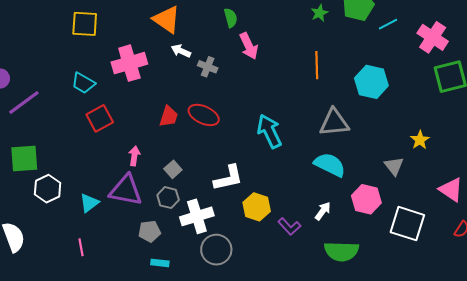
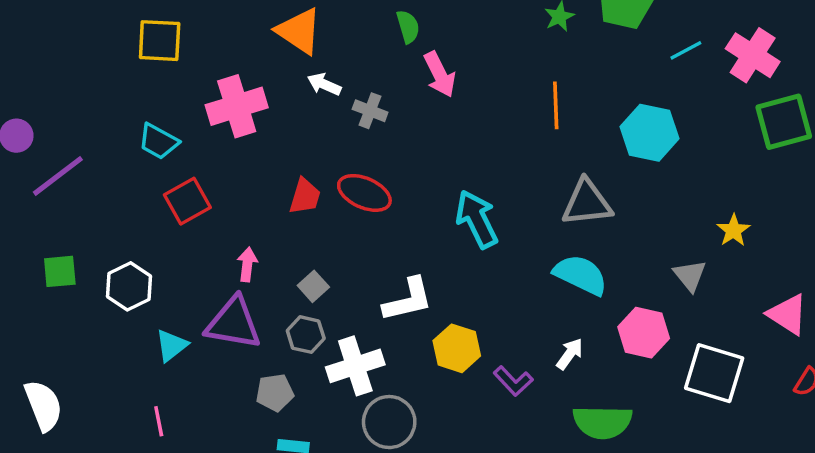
cyan line: (388, 24) -> (686, 50), moved
green square: (24, 159) -> (60, 271), size x0.7
white hexagon: (48, 189) -> (129, 286), moved

